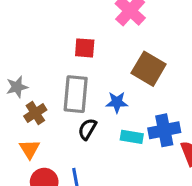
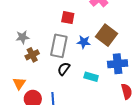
blue star: (117, 102) -> (84, 42), moved
blue cross: (164, 130) -> (118, 64), moved
orange triangle: (30, 149) -> (19, 83), moved

